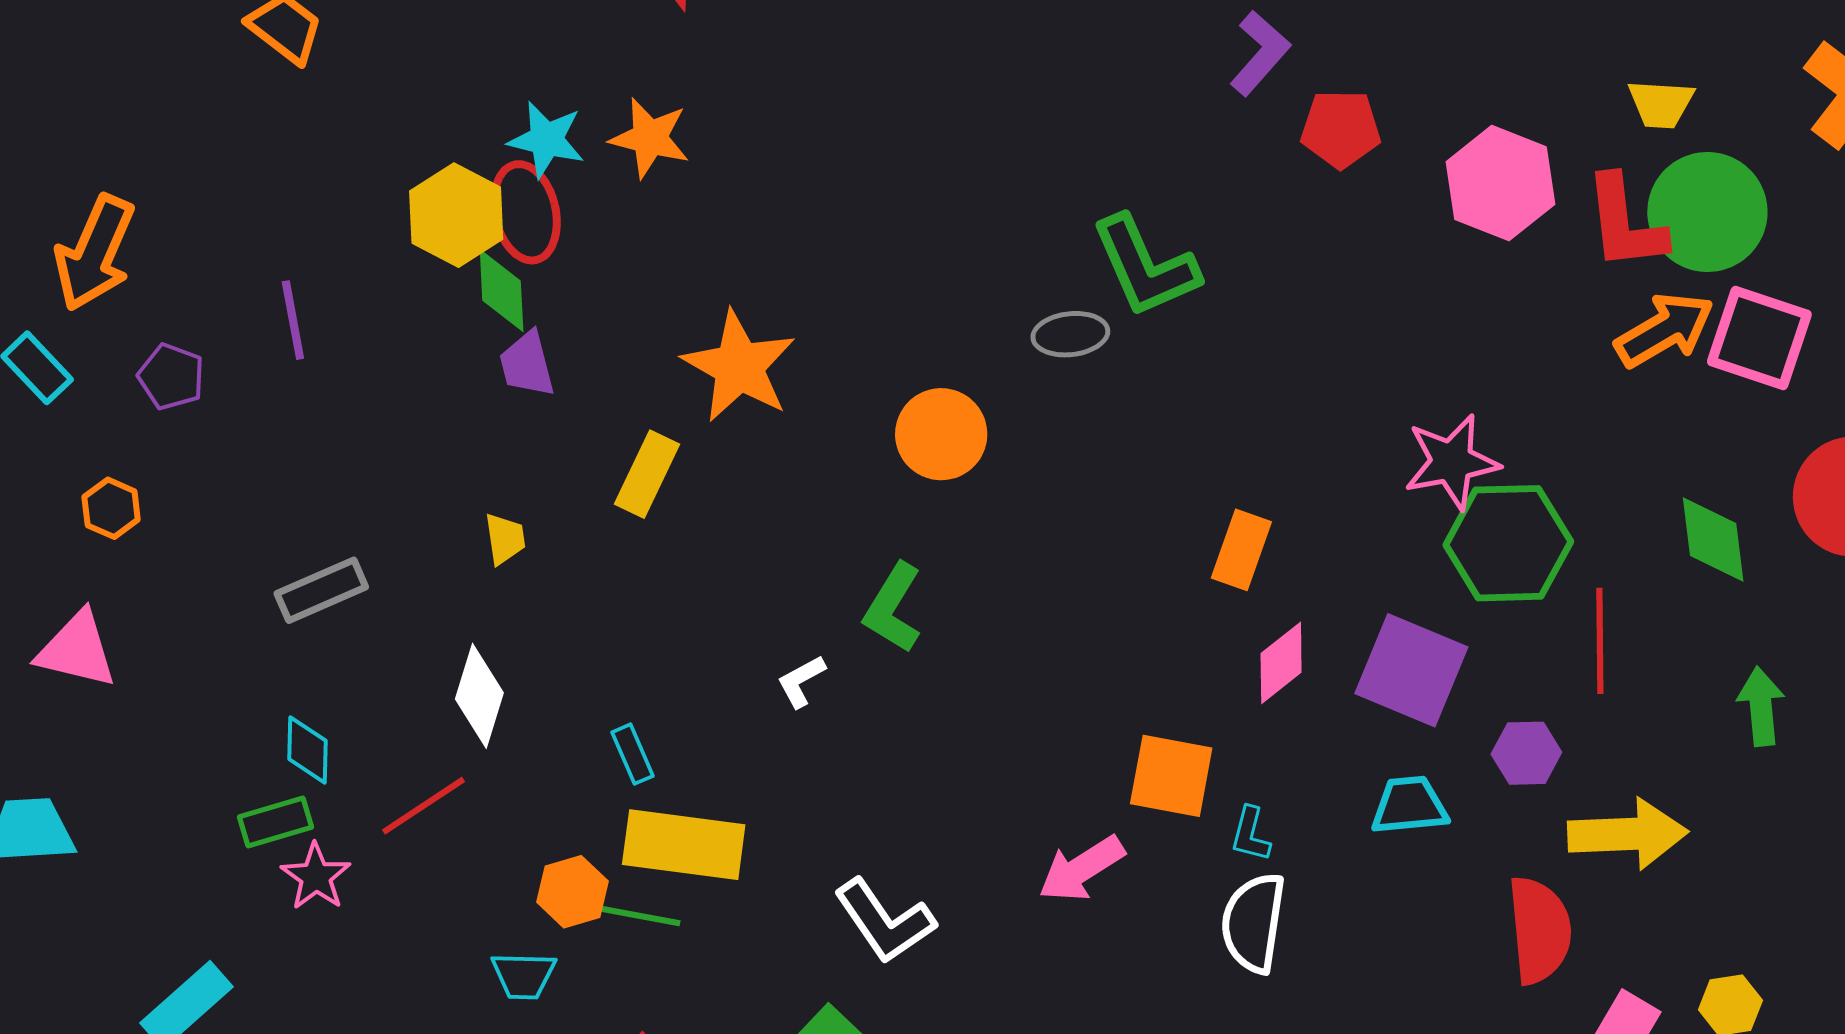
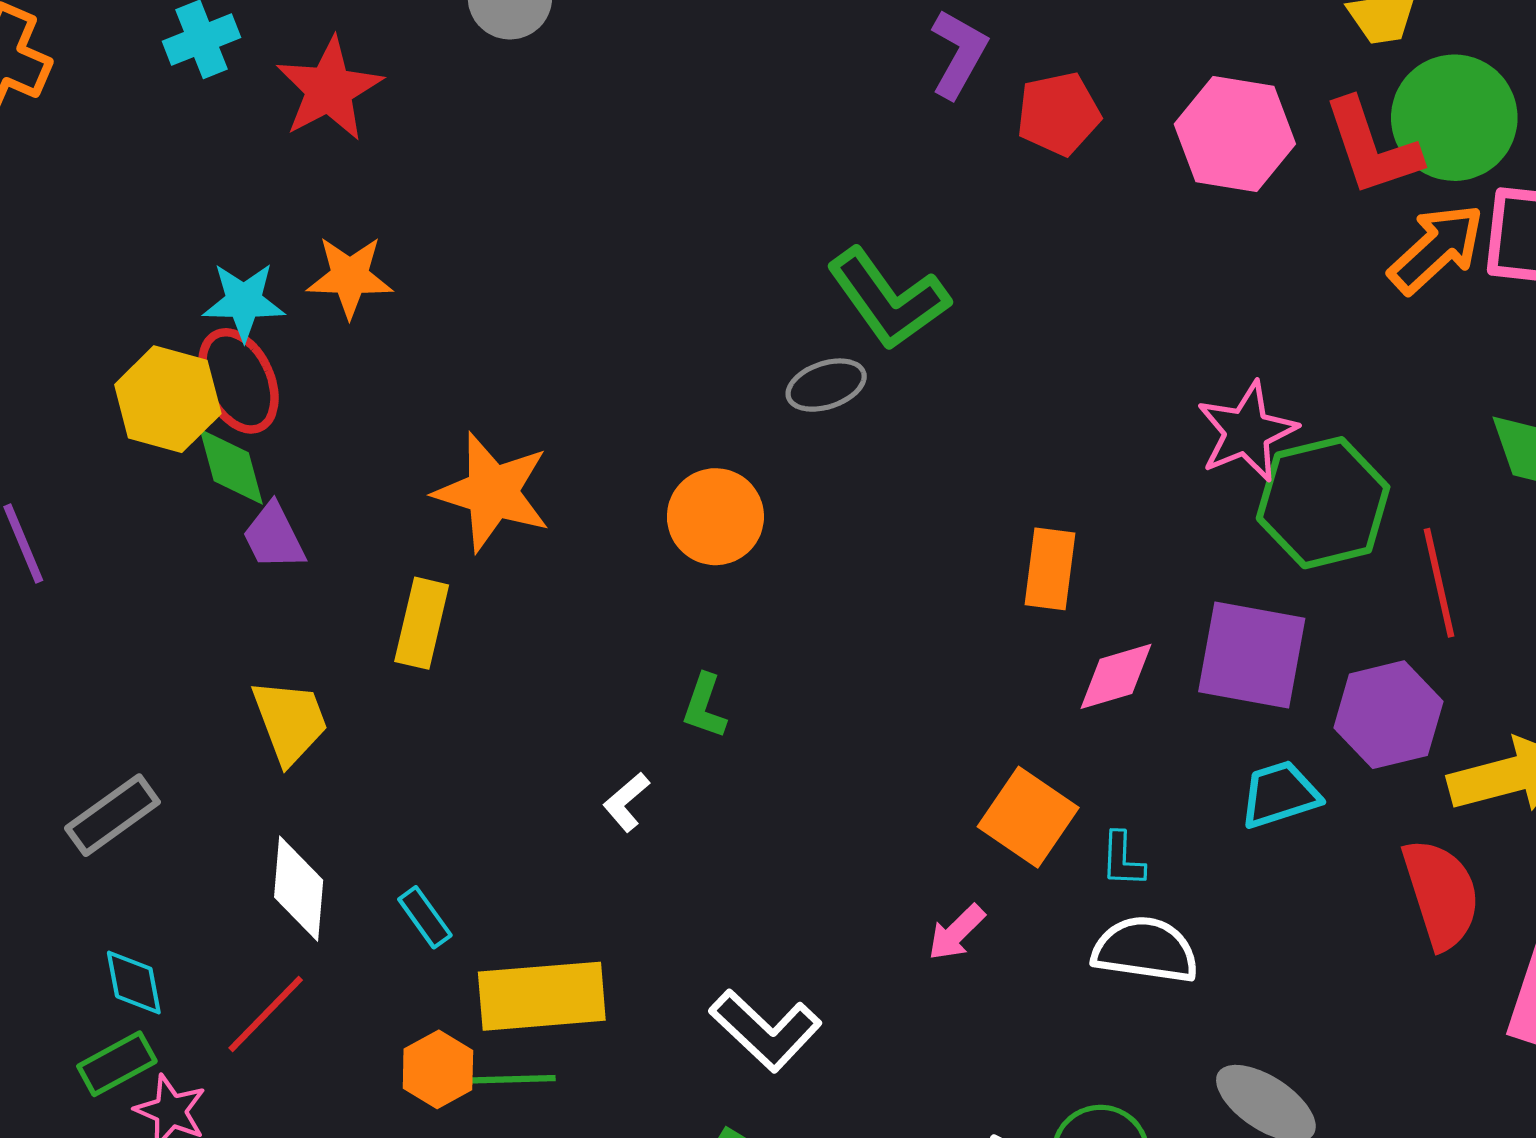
yellow trapezoid: (505, 539) -> (290, 721), size x1.6
green L-shape: (893, 608) -> (704, 706), size x0.7
pink diamond: (1281, 663) -> (1116, 676), turned 34
purple hexagon: (1526, 753) -> (1388, 715), size x1.5
cyan rectangle: (632, 754) -> (425, 917), moved
orange square: (1171, 776) -> (1028, 817), turned 36
pink arrow: (1081, 869) -> (956, 932), size x0.7
white semicircle: (1253, 923) -> (1145, 950), turned 102

